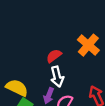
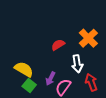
white arrow: (57, 77) -> (77, 64), moved

